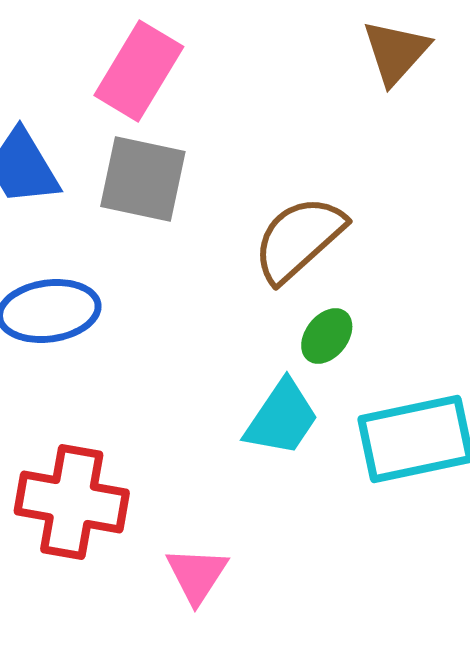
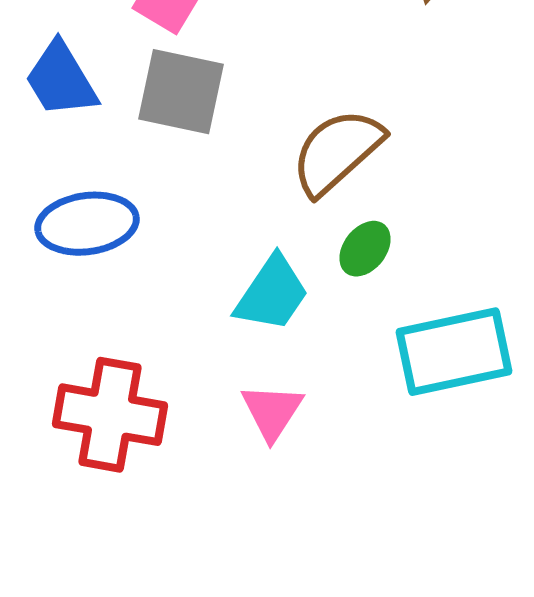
cyan trapezoid: (282, 418) -> (272, 294), moved
pink triangle: (197, 575) -> (272, 412), moved

